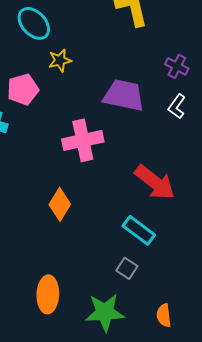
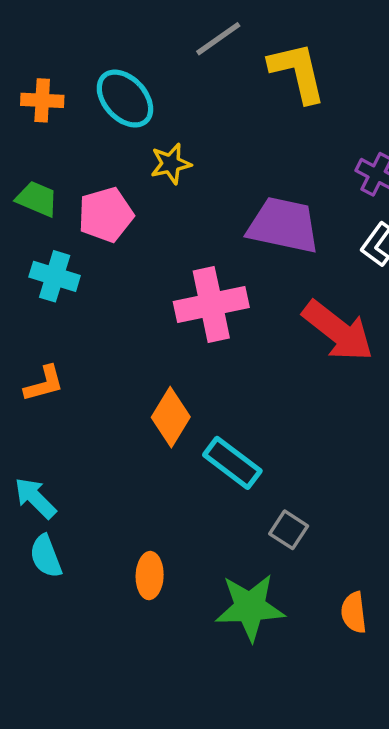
red arrow: (155, 182) -> (338, 331), moved
cyan rectangle: (139, 230) -> (232, 463), moved
orange ellipse: (48, 294) -> (150, 576), size x0.7

